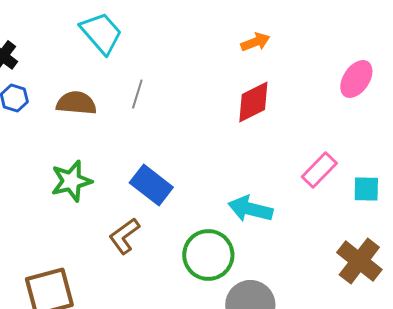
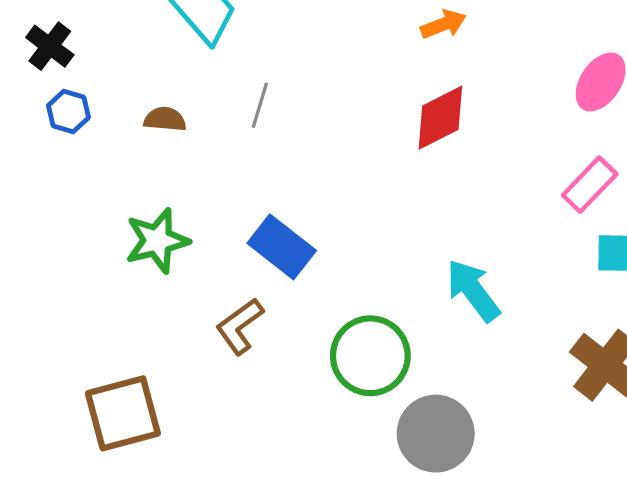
brown semicircle: (76, 103) -> (165, 119), size x0.7
pink rectangle: (319, 170) -> (590, 185), moved
cyan arrow: (250, 209) -> (473, 290), moved, turned 39

